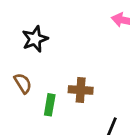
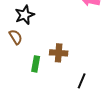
brown semicircle: (23, 83) -> (16, 37), moved

